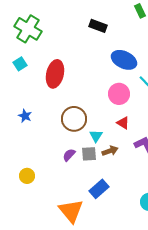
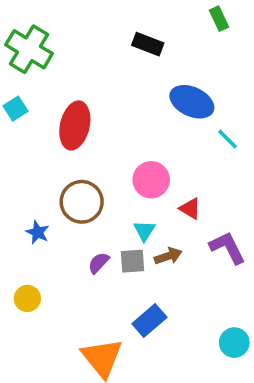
pink circle: (119, 94) -> (151, 180), moved
blue star: (25, 116) -> (38, 232), moved
brown circle: (74, 119) -> (82, 202), moved

